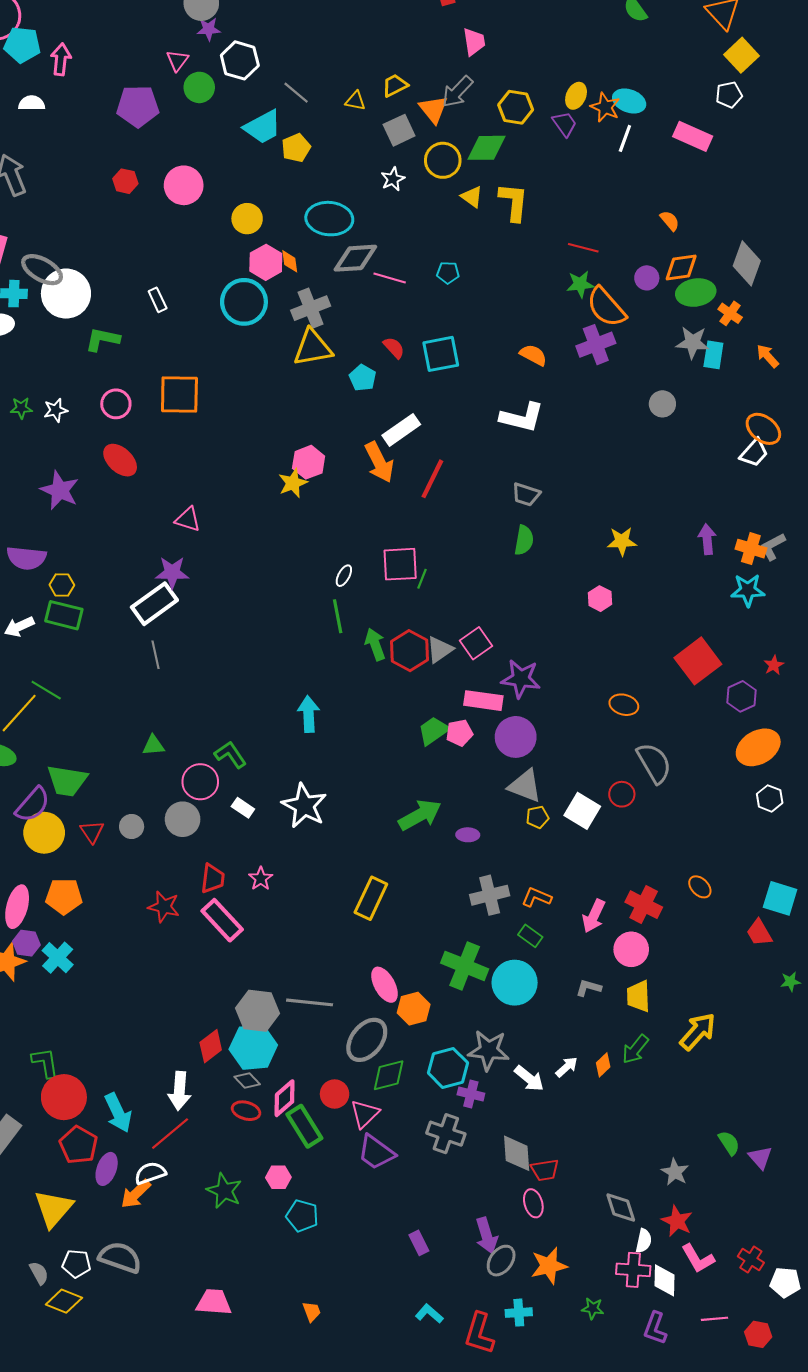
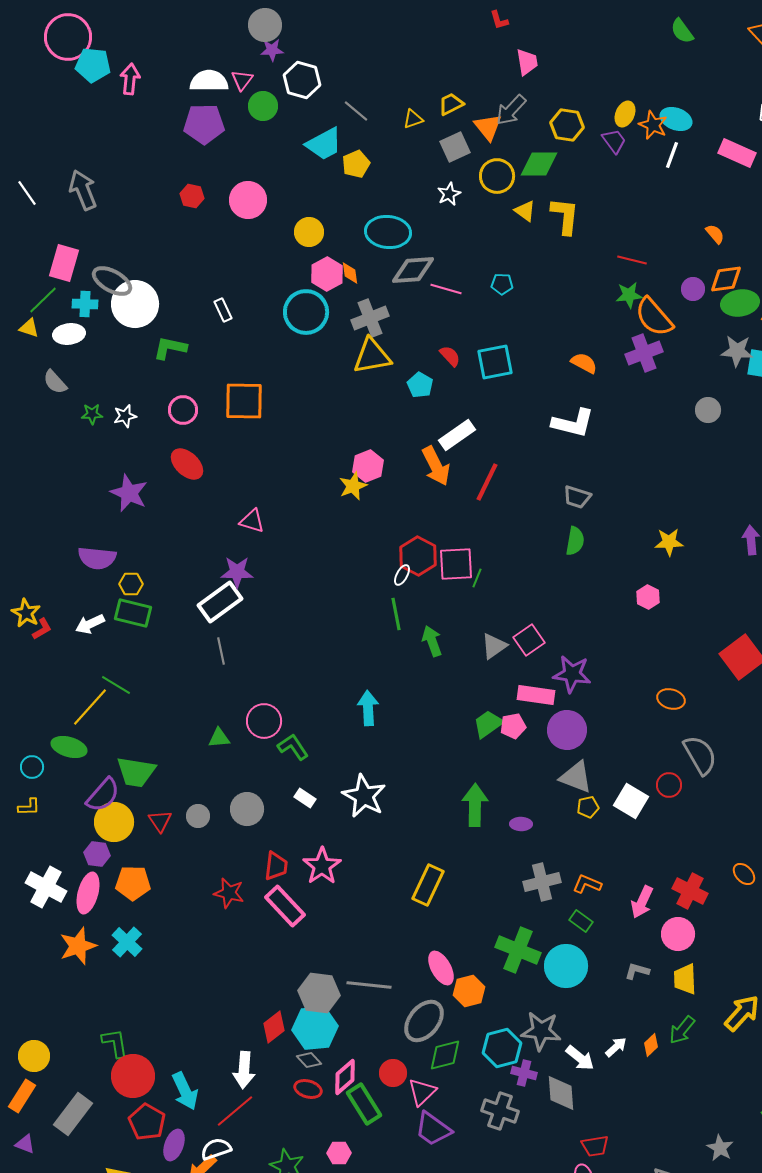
yellow triangle: (355, 101) -> (413, 119), turned -30
white semicircle: (32, 103) -> (209, 81), moved, size x1.5
red hexagon: (409, 651) -> (418, 556), moved
pink circle: (200, 782) -> (264, 721), moved
green arrow: (420, 815) -> (475, 805), turned -60
pink star: (261, 879) -> (322, 866), size x1.6
purple hexagon: (26, 943) -> (97, 854), moved
gray diamond: (517, 1153) -> (561, 1093), moved

